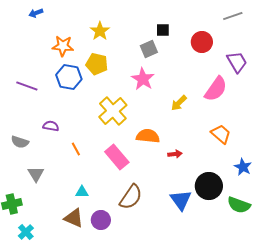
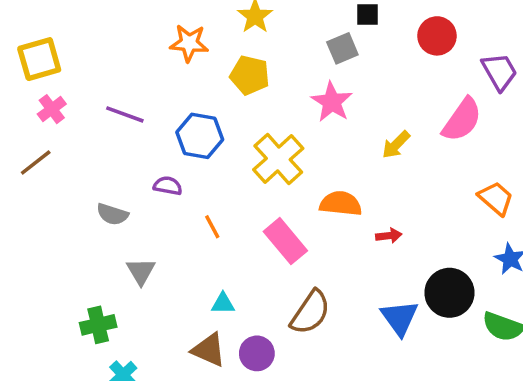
blue hexagon: (69, 77) -> (200, 136), moved
orange trapezoid: (221, 134) -> (496, 198), moved

